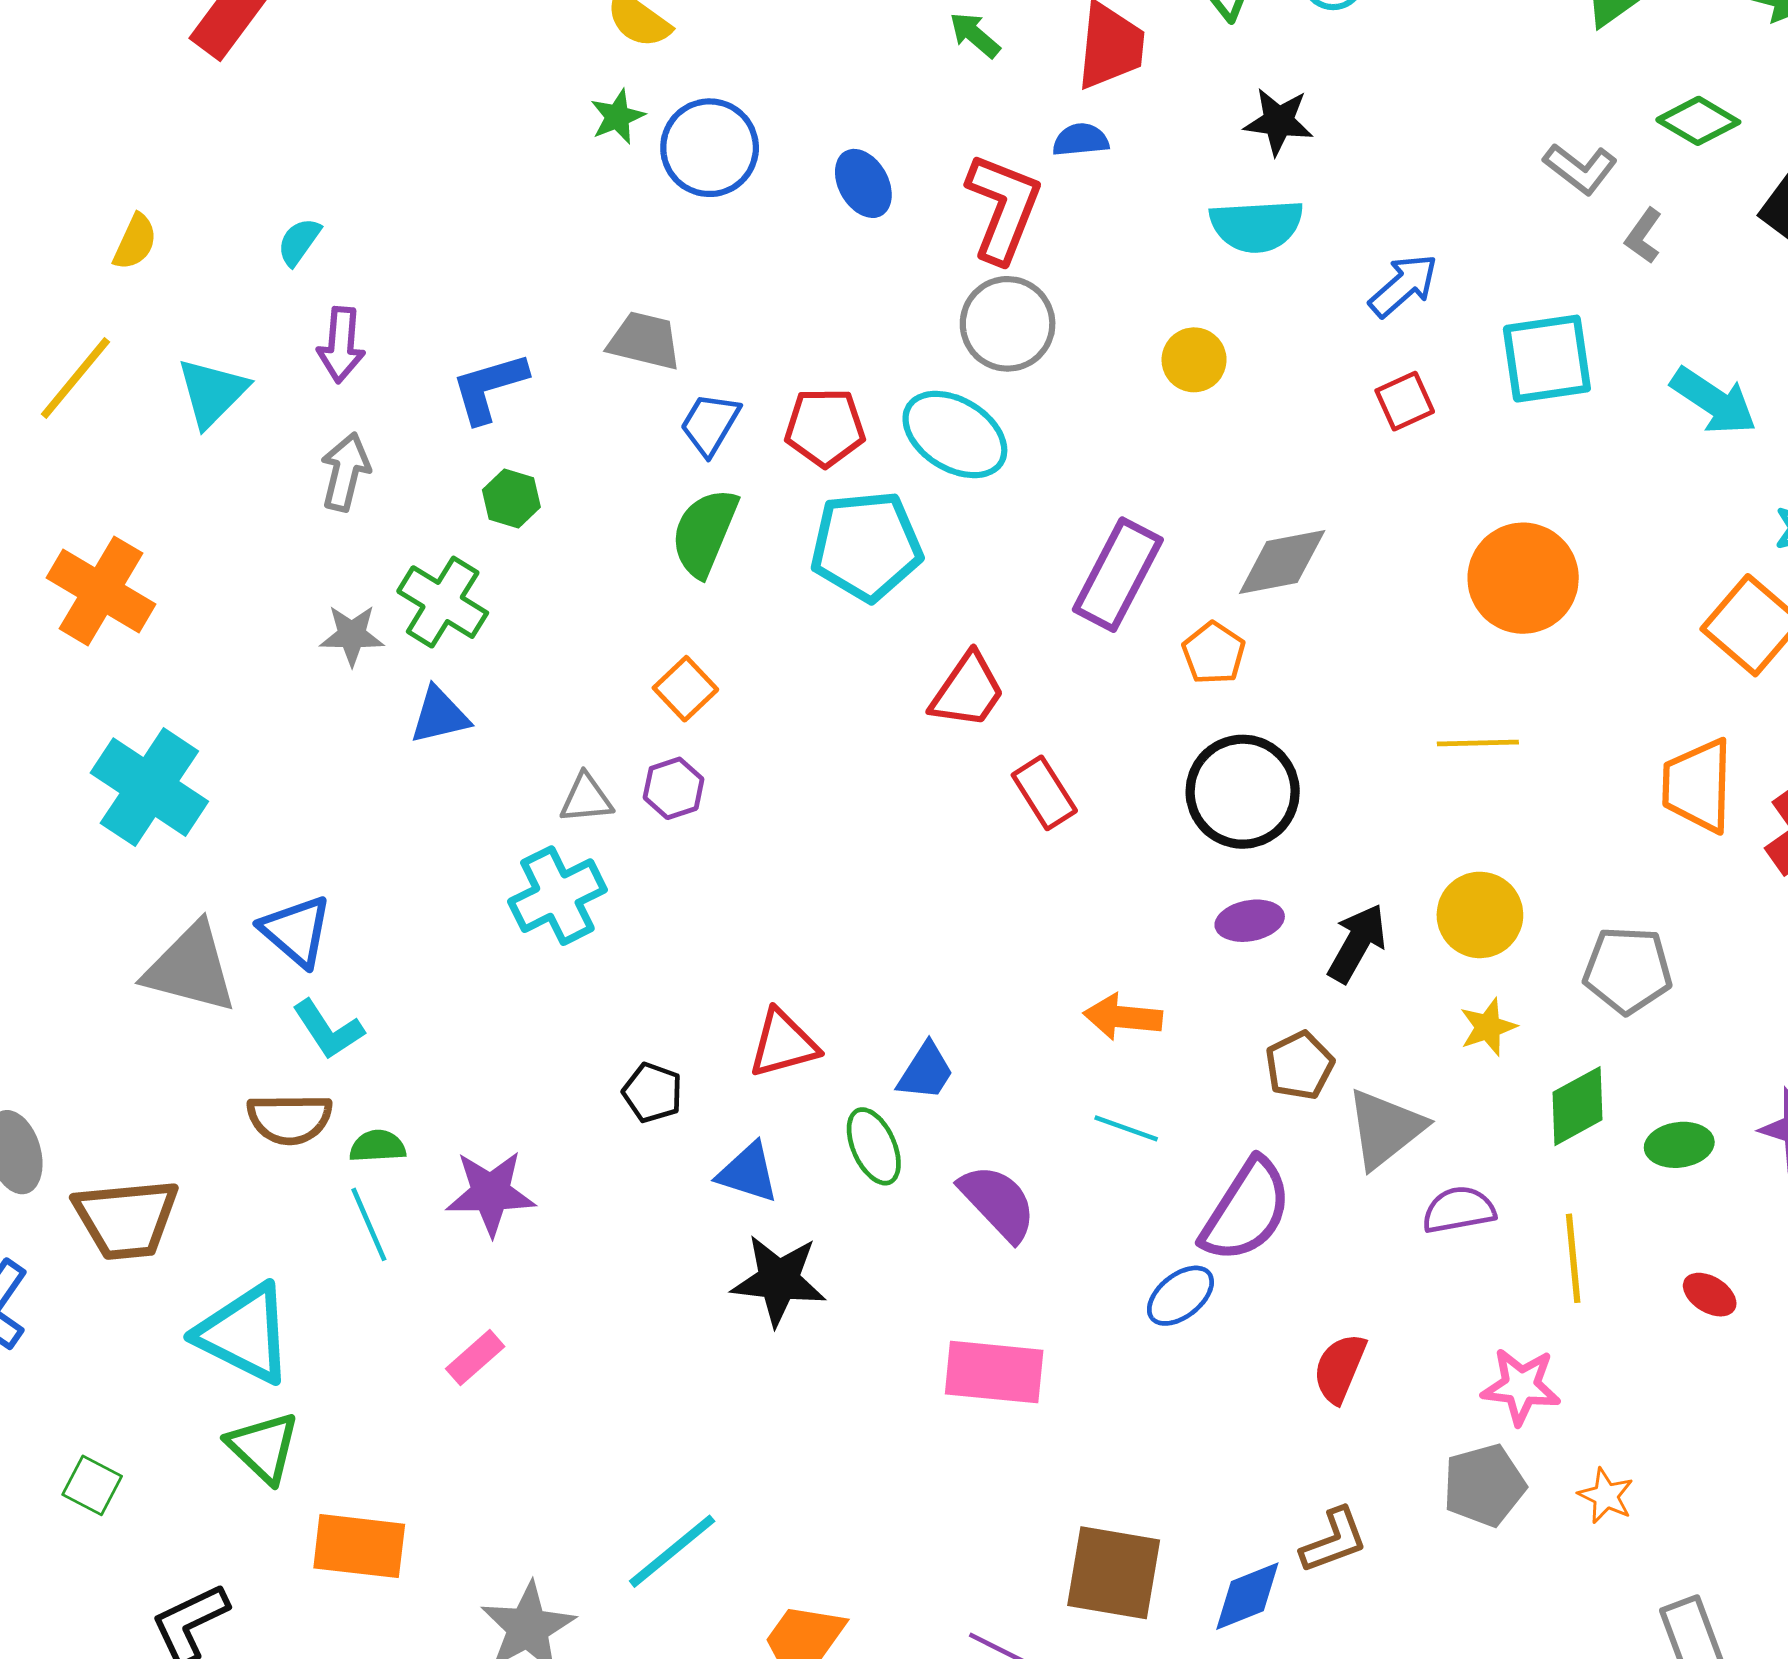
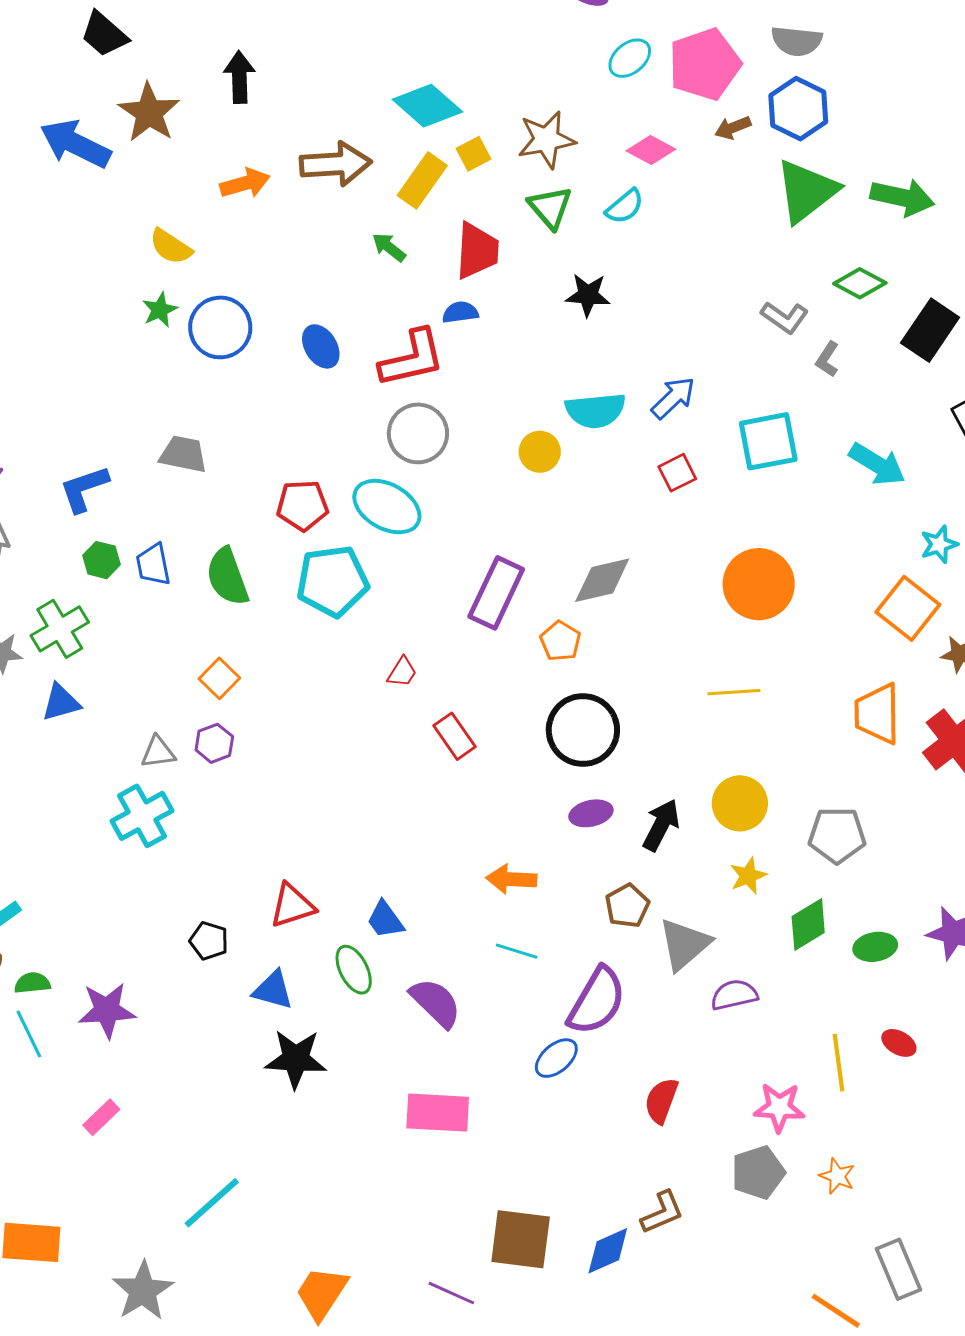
red L-shape: (1003, 208) -> (412, 358), turned 58
cyan semicircle: (1256, 226) -> (595, 410), moved
blue trapezoid: (710, 424) -> (153, 565), moved, turned -39
green semicircle: (704, 532) -> (227, 577), turned -40
green cross: (443, 602) -> (60, 629), turned 30
red trapezoid: (968, 691) -> (402, 672), size x0.6
blue trapezoid: (926, 1071) -> (385, 920), turned 114
yellow line: (1573, 1258) -> (838, 1063), moved
cyan line: (672, 1551) -> (212, 1203), moved

